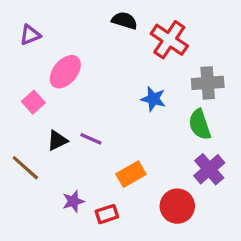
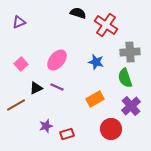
pink ellipse: (65, 72) -> (57, 60), moved
brown line: (25, 168) -> (16, 105), turned -72
orange rectangle: (131, 174) -> (95, 99), moved

